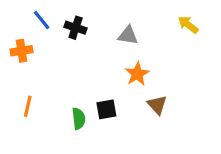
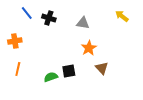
orange cross: (22, 51) -> (15, 41), moved
green semicircle: (79, 119) -> (51, 77), turned -104

